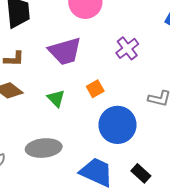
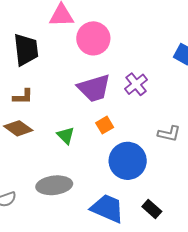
purple trapezoid: (65, 51) -> (94, 88), moved

